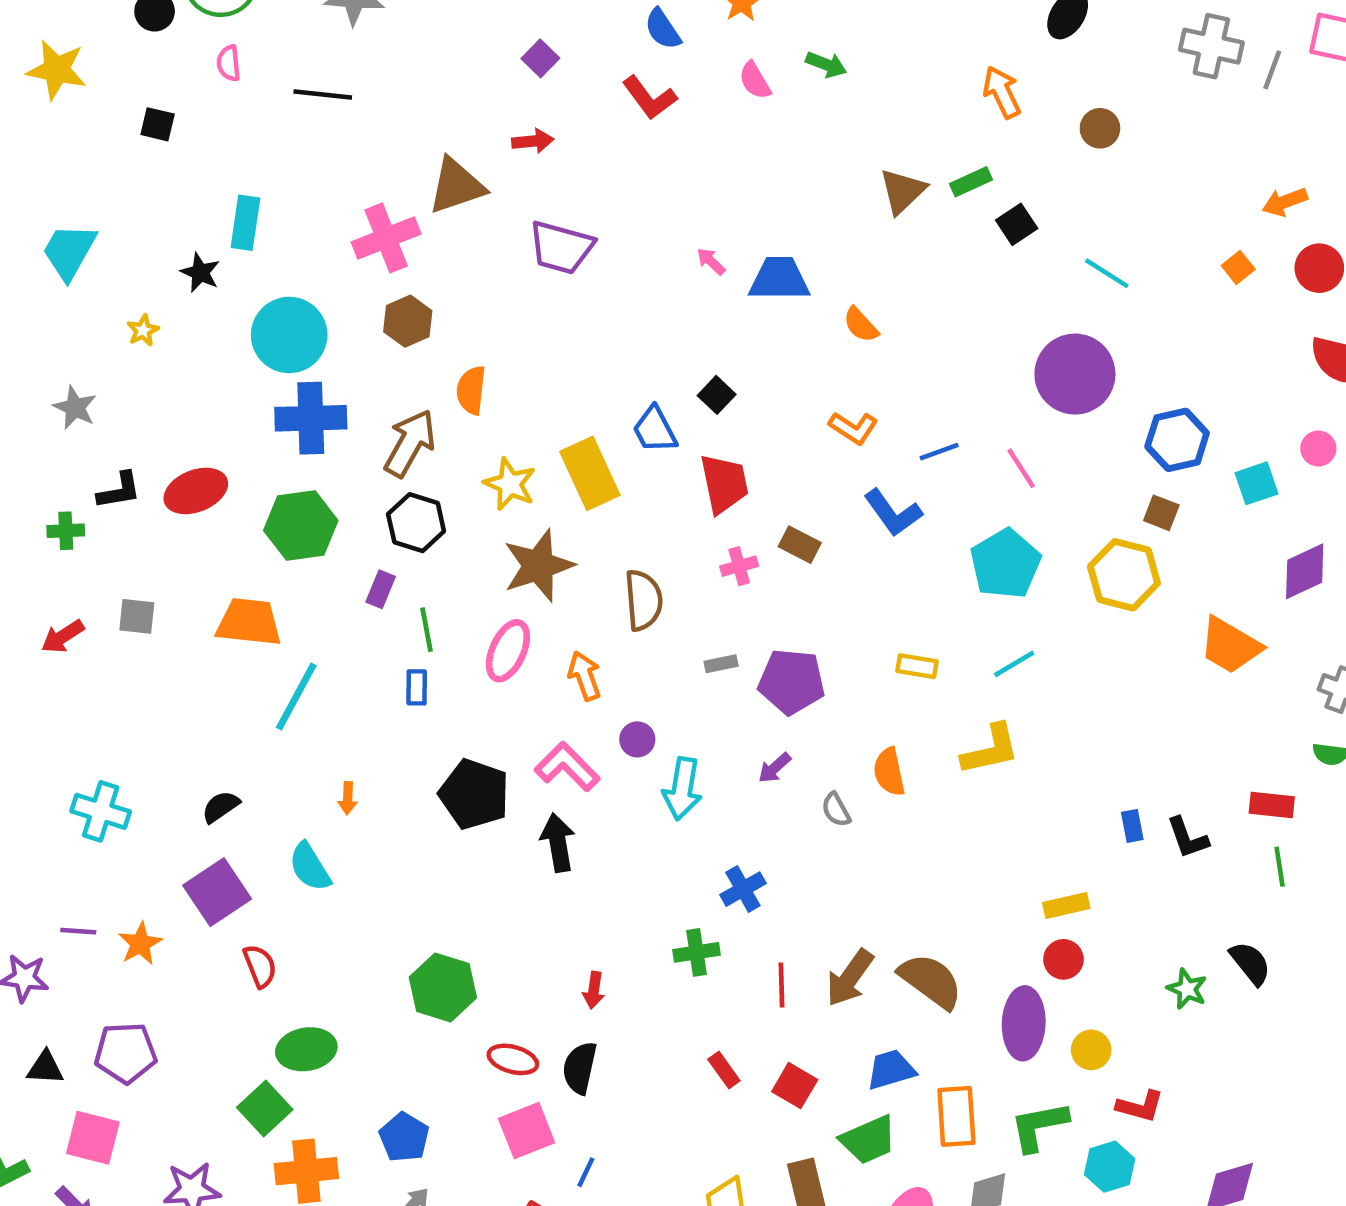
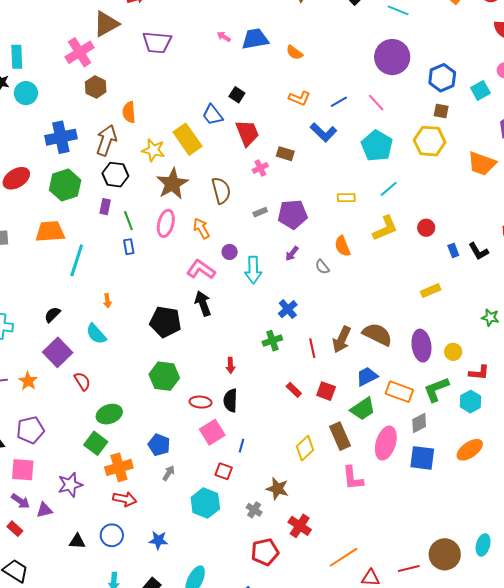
cyan circle: (289, 335) -> (26, 93), moved, size x0.7
black pentagon: (474, 794) -> (165, 322), moved
red circle: (1063, 959) -> (426, 228), moved
orange rectangle: (956, 1116) -> (399, 392), turned -56

